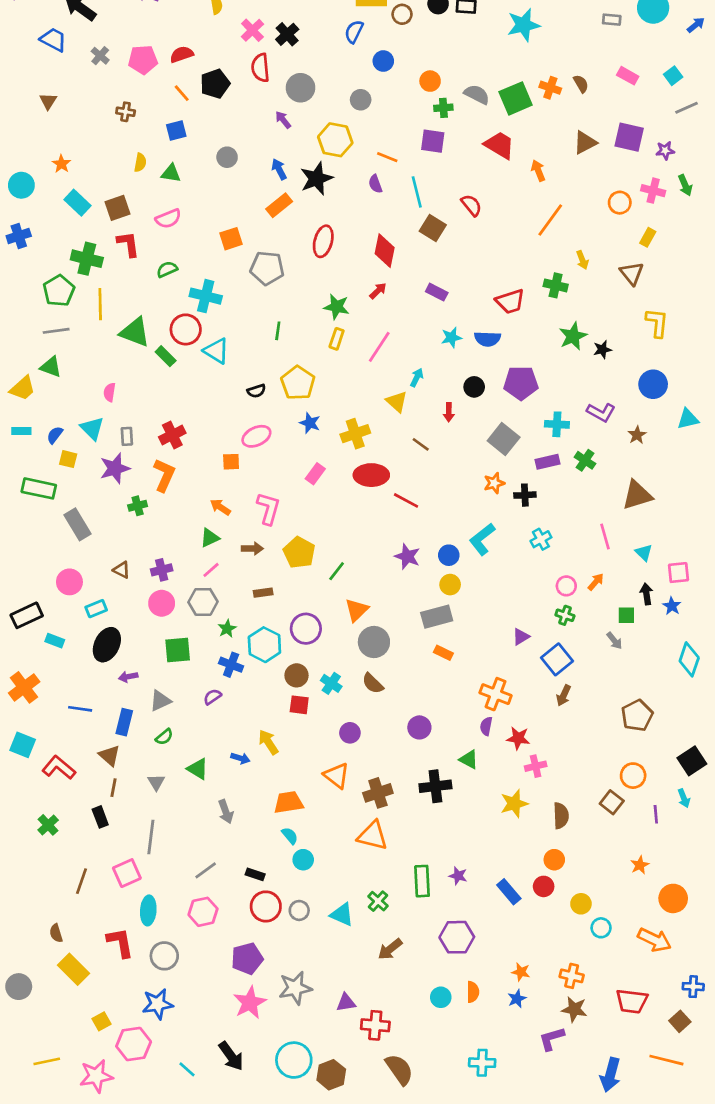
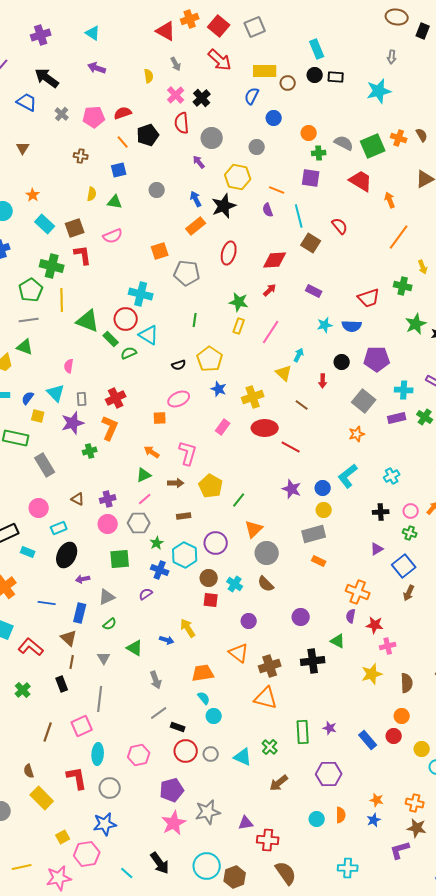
red diamond: (385, 251) -> (275, 260), turned 75
green semicircle: (167, 269) -> (129, 353), moved
black cross: (525, 495) -> (381, 512), moved
gray line: (206, 870) -> (159, 713), moved

